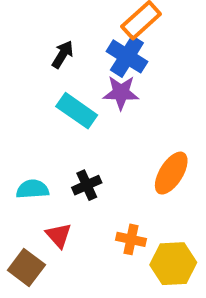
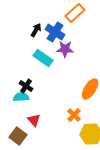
blue cross: (127, 56) -> (55, 32), moved
black cross: (87, 185) -> (26, 86), moved, turned -32
orange cross: (131, 239) -> (74, 115), moved, turned 32

